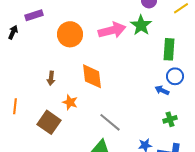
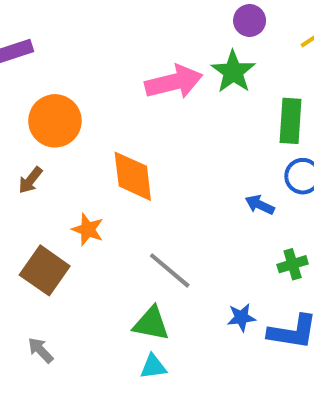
orange circle: (70, 34) -> (55, 121), moved
brown arrow: (51, 78) -> (30, 180), moved, turned 32
blue arrow: (162, 90) -> (260, 205), moved

